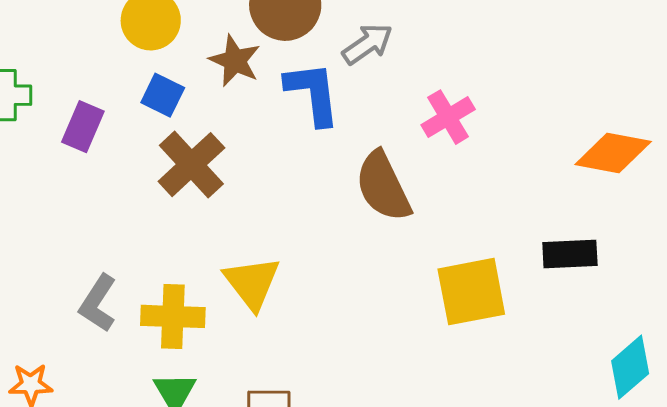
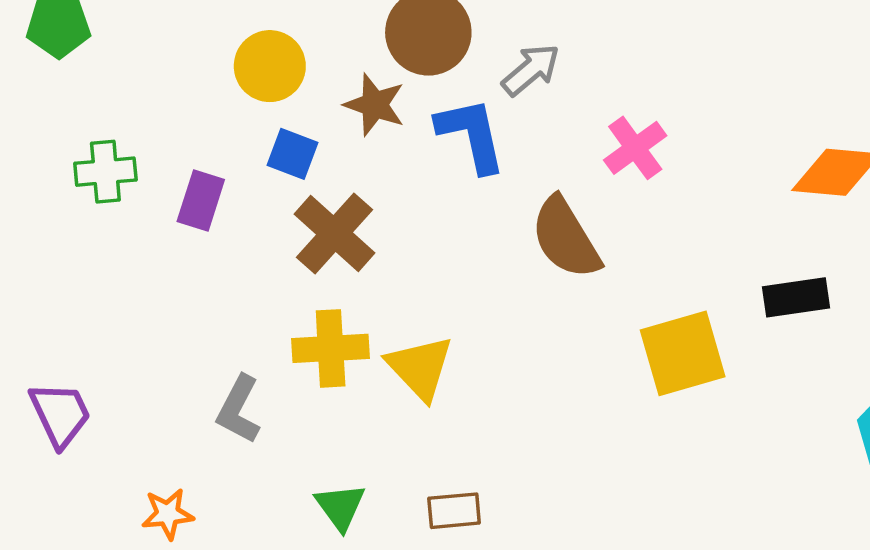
yellow cross: (173, 316) -> (331, 348), moved

